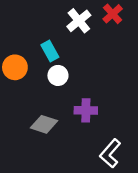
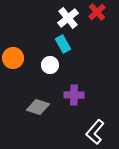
cyan rectangle: (50, 51) -> (63, 44), moved

